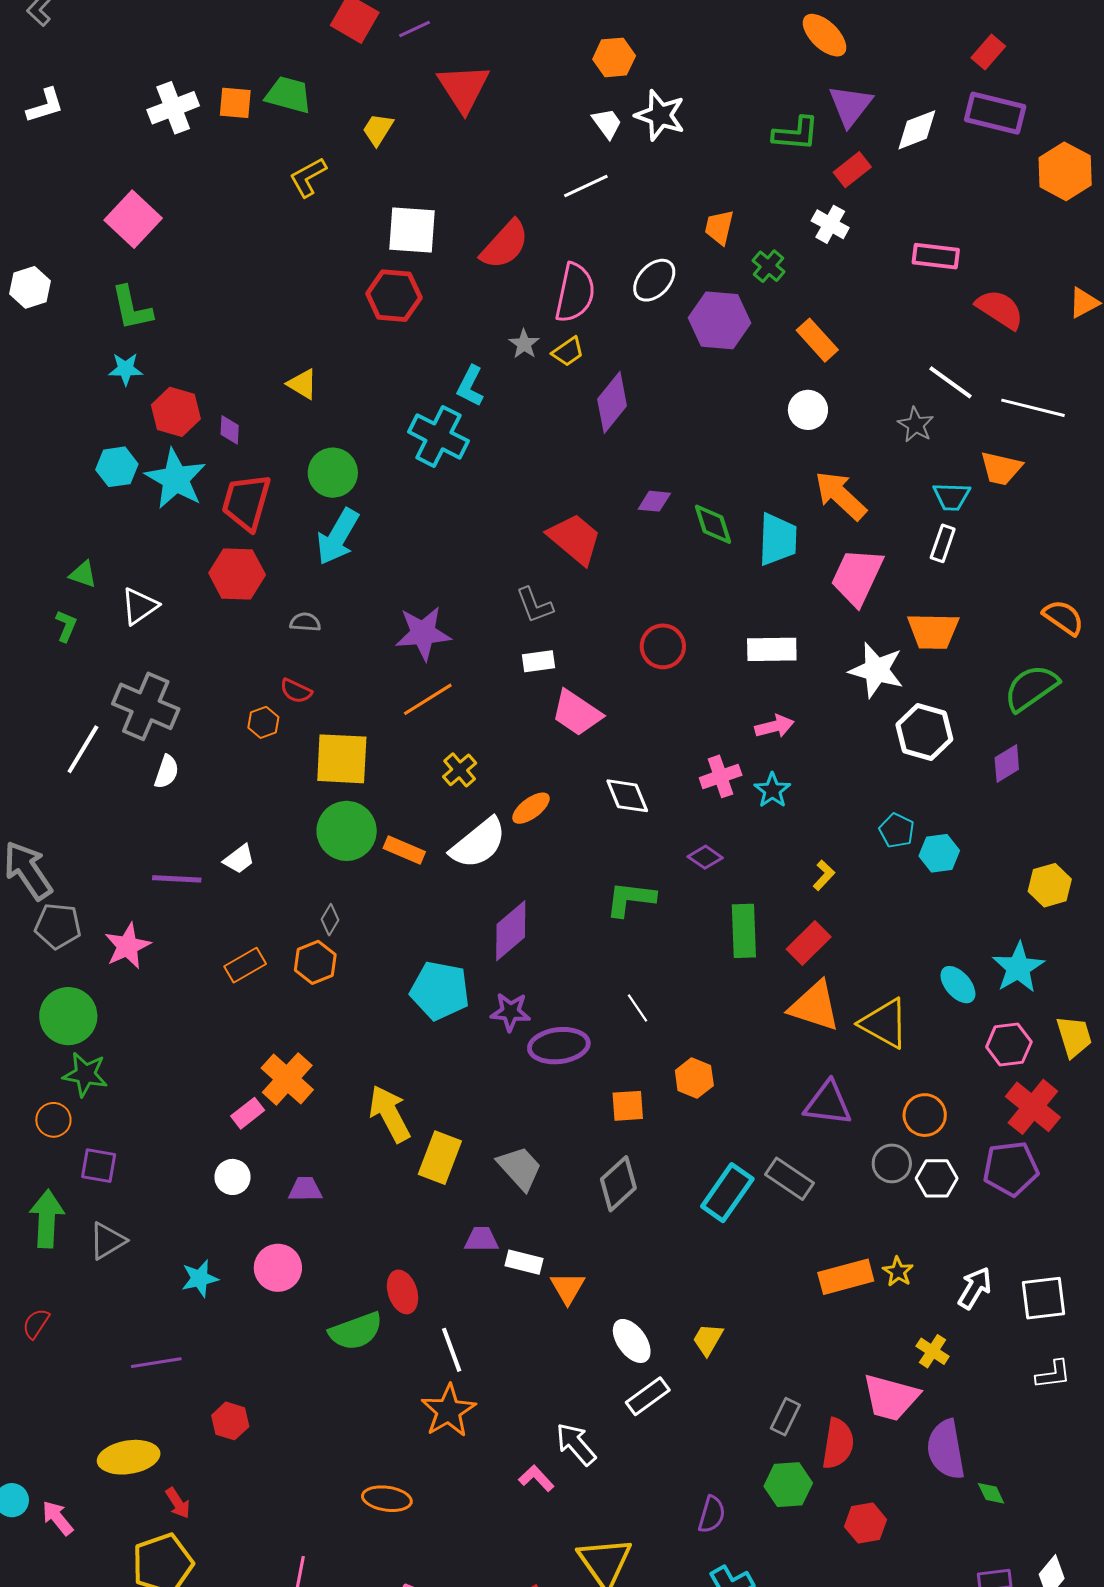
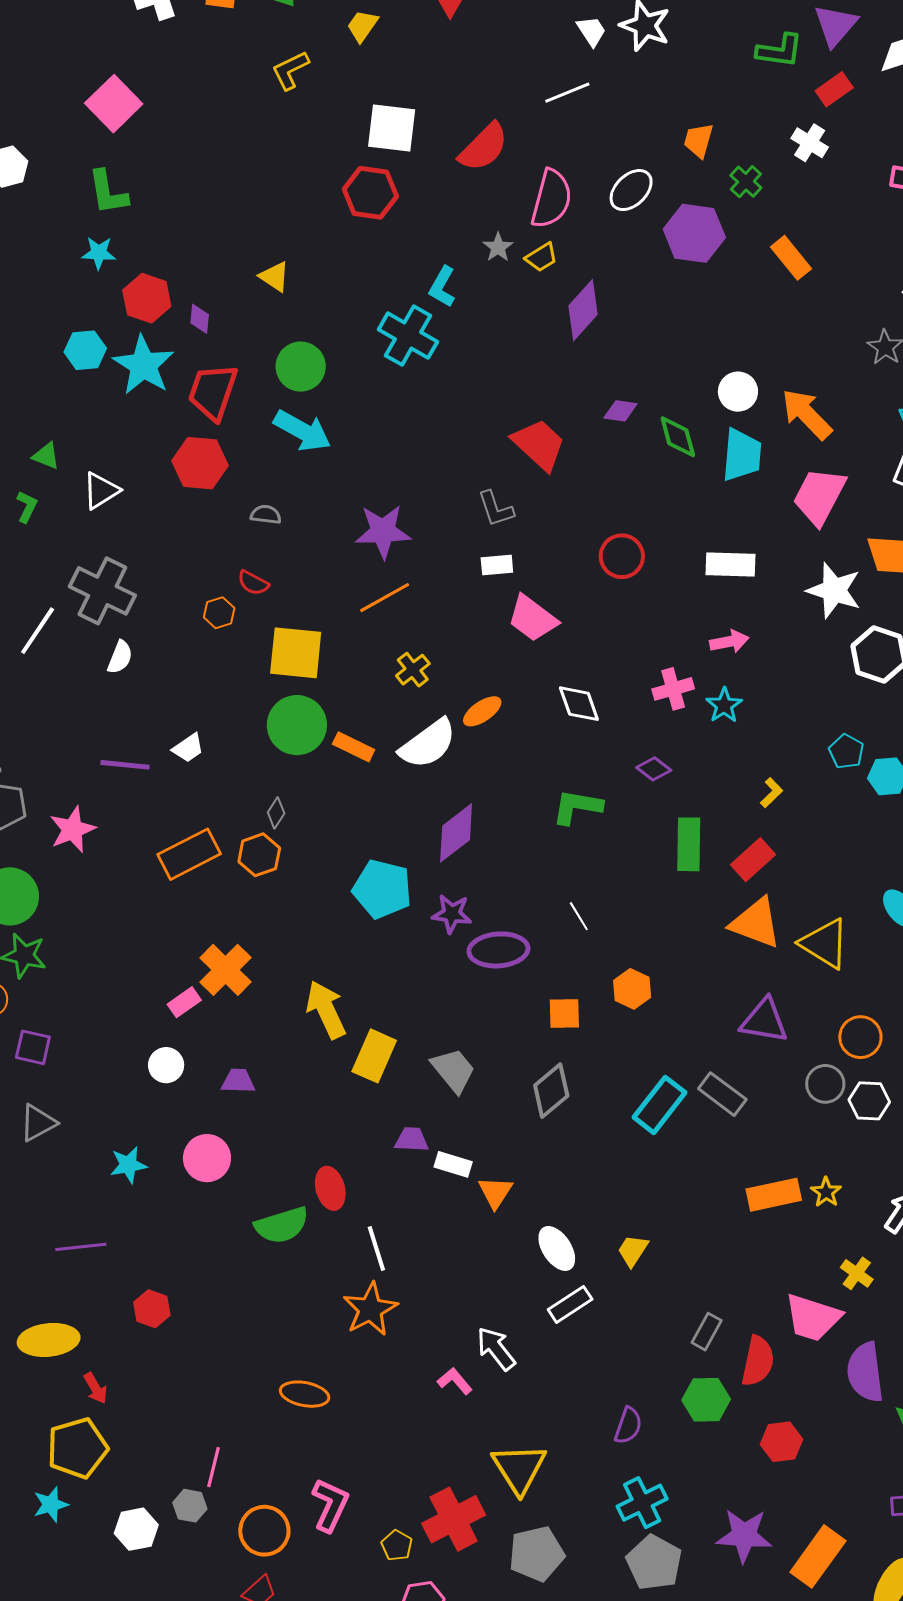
white circle: (808, 410) -> (738, 392), moved
cyan arrow: (338, 537) -> (302, 431), turned -94
orange rectangle: (245, 965) -> (189, 854), size x1.5

